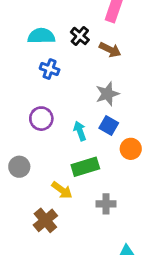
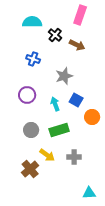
cyan semicircle: (41, 36) -> (32, 22), moved
gray star: (107, 94) -> (64, 76), moved
gray circle: (19, 167) -> (31, 130), moved
yellow arrow: (62, 190) -> (47, 155), moved

